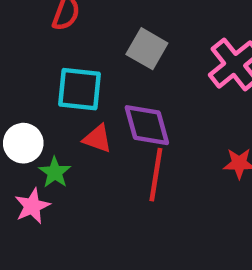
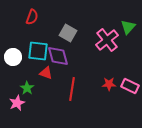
purple diamond: (147, 125) -> (58, 56), moved
white circle: (23, 143) -> (13, 57), moved

